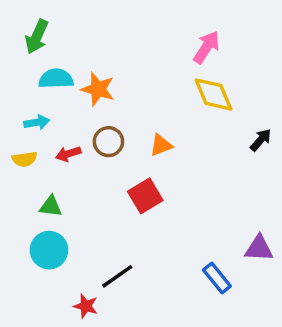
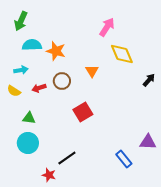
pink arrow: (206, 47) -> (107, 27), moved
orange triangle: (161, 145) -> (92, 71), moved, turned -40
yellow semicircle: (25, 159) -> (14, 91), turned 40

